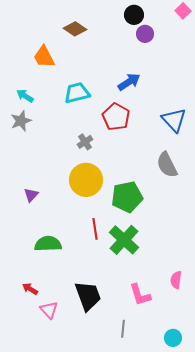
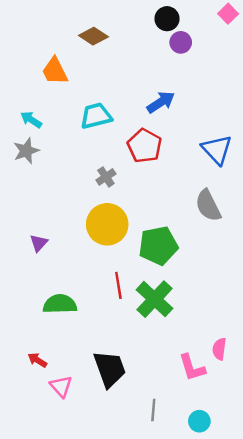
pink L-shape: (140, 295) -> (192, 368), moved
cyan circle: (173, 338) -> (199, 421), moved

